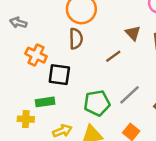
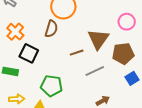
brown triangle: (133, 33) -> (98, 39), size x1.6
gray line: (130, 95) -> (95, 71), moved

